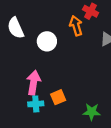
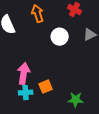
orange arrow: (76, 26) -> (38, 14), moved
white circle: (47, 41) -> (60, 37), moved

